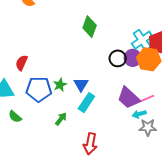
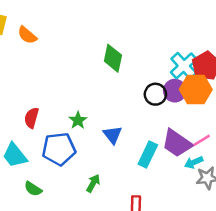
green star: (60, 85) -> (78, 120), moved
cyan rectangle: (86, 103) -> (148, 154), moved

